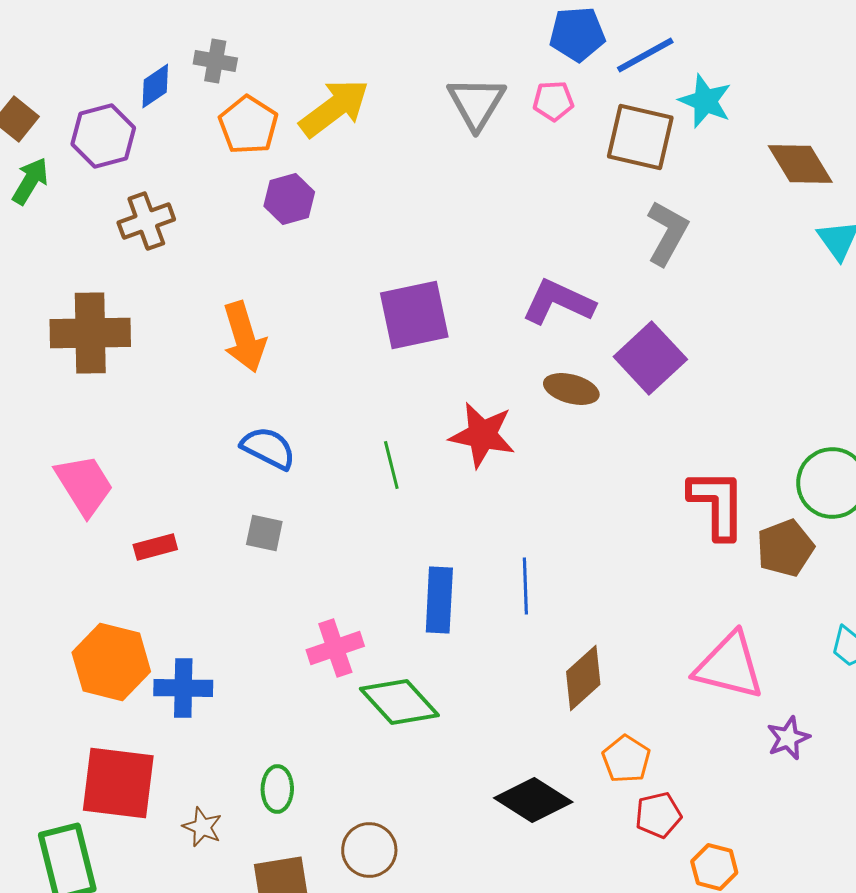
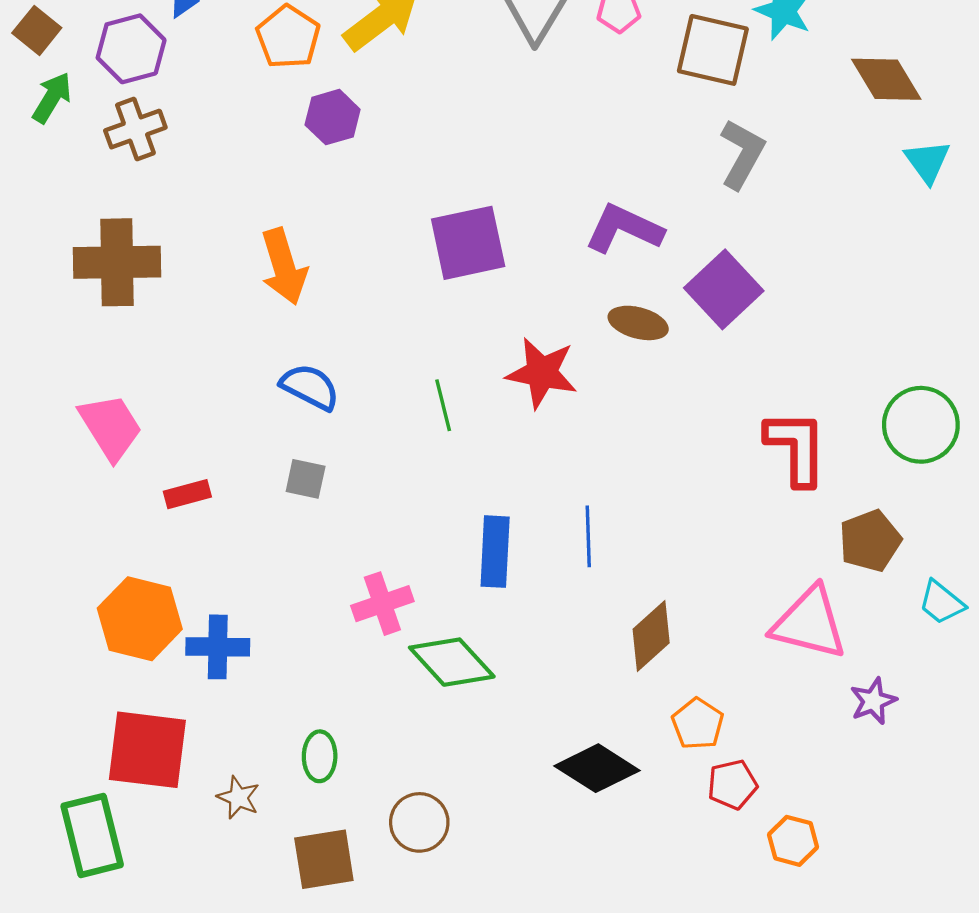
brown cross: (146, 221) -> (135, 129), moved
brown pentagon: (785, 548) -> (870, 541), moved

